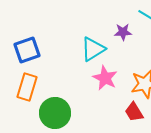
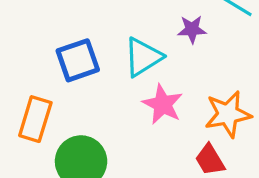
blue square: (27, 50) -> (78, 60), moved

